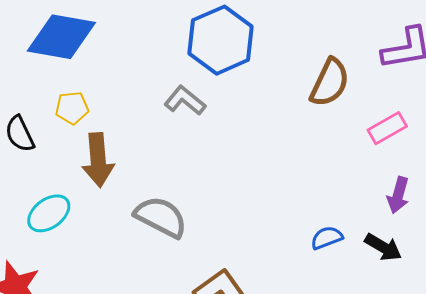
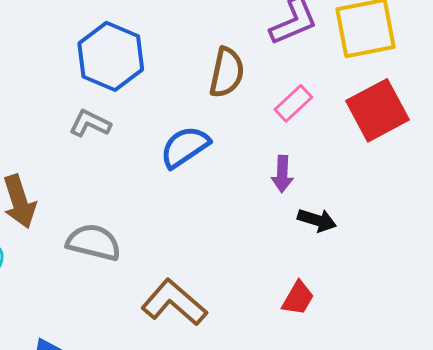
purple arrow: (398, 195) -> (282, 174), moved
blue semicircle: (327, 238) -> (185, 147), moved, size x1.6

